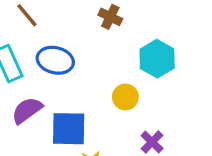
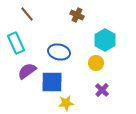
blue ellipse: (55, 60) -> (59, 52), moved
yellow circle: (125, 97) -> (96, 63), moved

